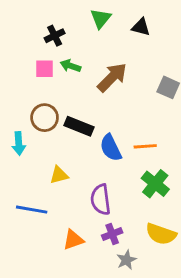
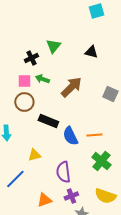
green triangle: (101, 18) -> (53, 46), moved
brown circle: (45, 118) -> (24, 102), moved
blue line: (32, 210) -> (15, 179), turned -55

